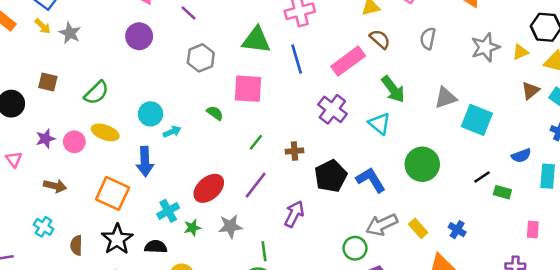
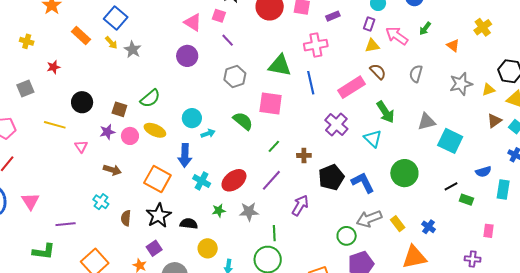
brown square: (48, 82) -> (119, 109), moved
green semicircle: (215, 113) -> (243, 121), size x1.5
cyan cross: (168, 211) -> (202, 181), moved, turned -36

